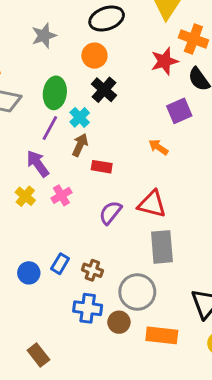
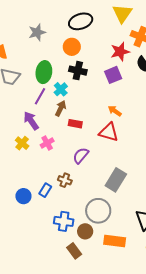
black cross: (104, 90) -> (78, 71), turned -30
purple square: (179, 111) -> (113, 75), moved
red triangle: (152, 204) -> (109, 132), moved
gray rectangle: (162, 247) -> (116, 180), turned 35
brown cross: (92, 270) -> (65, 180), moved
brown rectangle: (38, 355) -> (74, 251), moved

